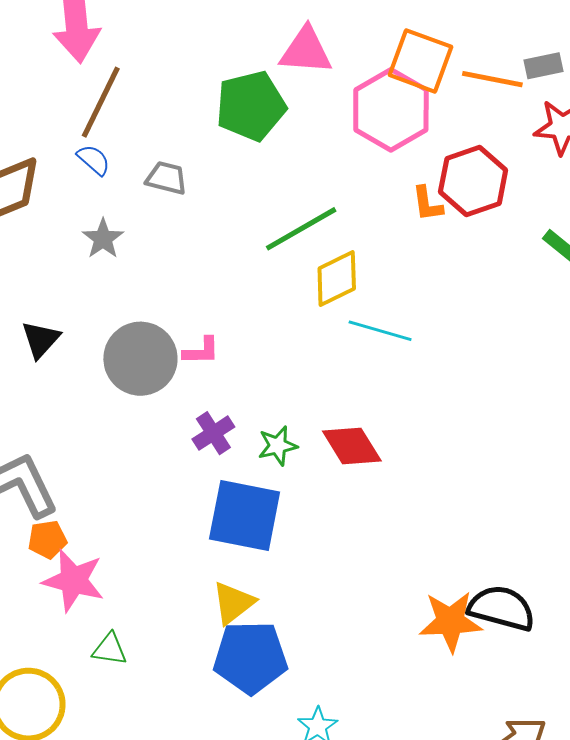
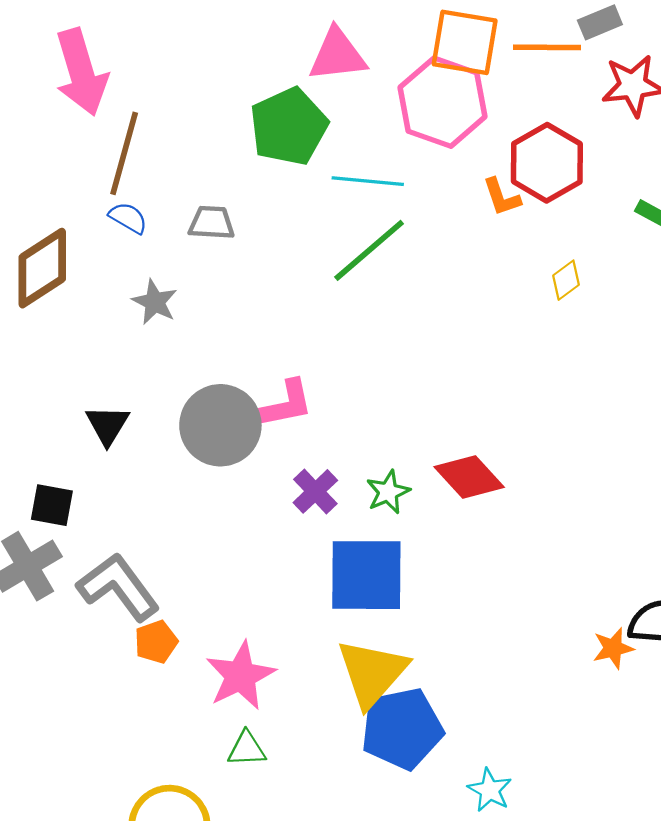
yellow diamond: (337, 278) -> (566, 280), moved, size x0.6
cyan line: (380, 331) -> (368, 181), moved
pink L-shape: (201, 351) -> (285, 404), size x1.4
pink star: (73, 580) -> (240, 676), moved, turned -30
yellow triangle: (233, 603) -> (372, 673), size x1.5
orange star: (450, 622) -> (613, 648), size x0.6

